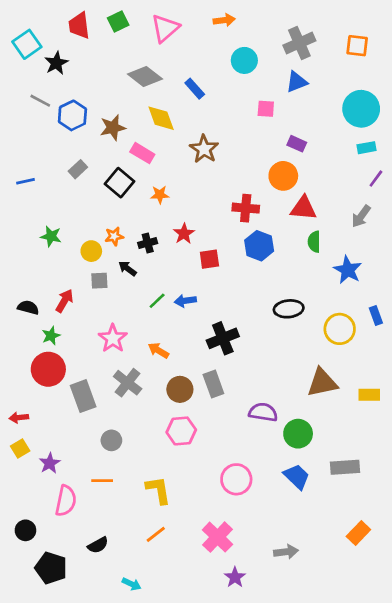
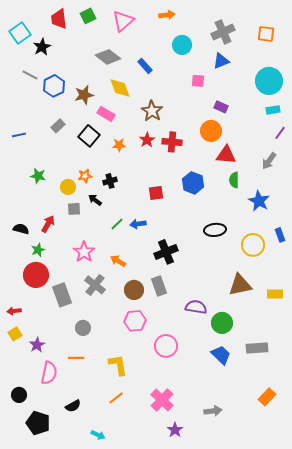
red cross: (246, 208) -> (172, 142), moved
red star: (184, 234) -> (147, 140), moved
pink circle: (236, 479) -> (166, 346), moved

